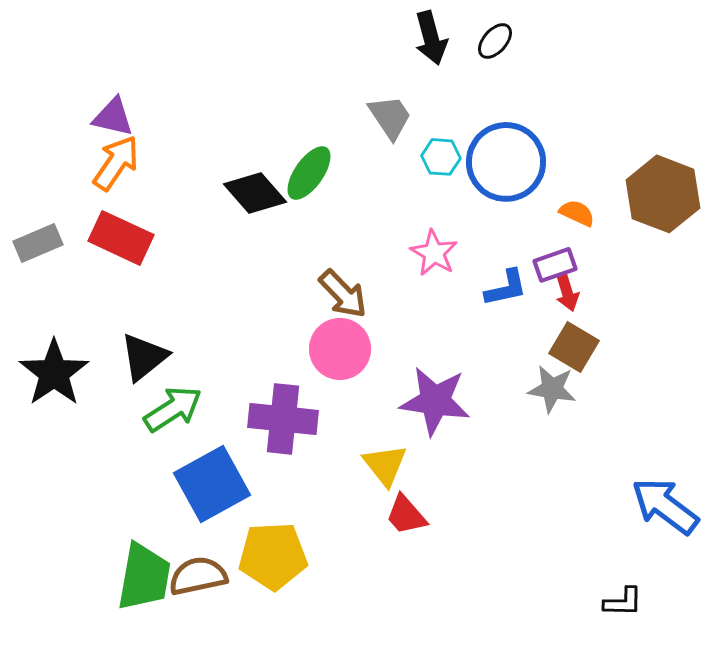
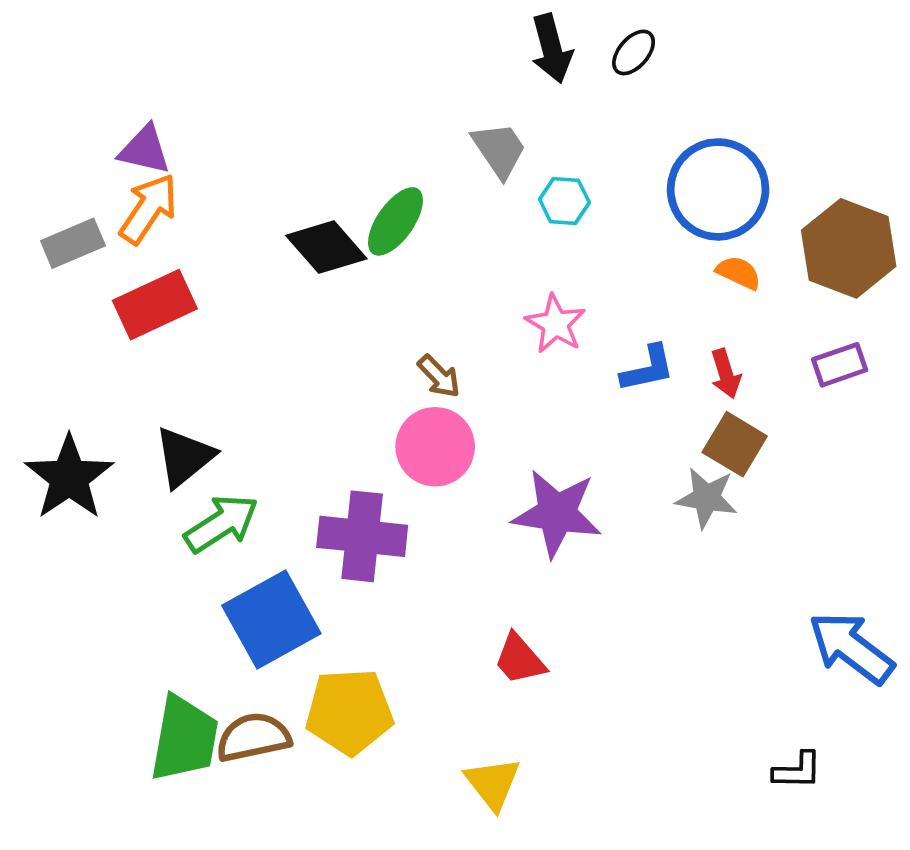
blue circle: (506, 162) -> (718, 189), moved
red rectangle: (121, 238) -> (155, 305), turned -50
gray rectangle: (38, 243) -> (73, 243), moved
purple rectangle: (555, 265) -> (840, 365), moved
brown arrow: (343, 294) -> (439, 376), size x0.7
yellow triangle: (385, 465) -> (493, 783), moved

